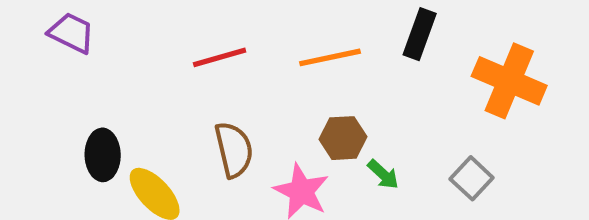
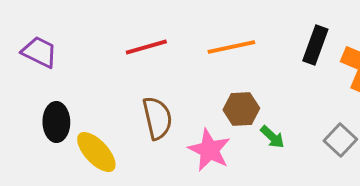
purple trapezoid: (71, 33) -> (39, 52), moved
black rectangle: (420, 34) -> (315, 45), moved

